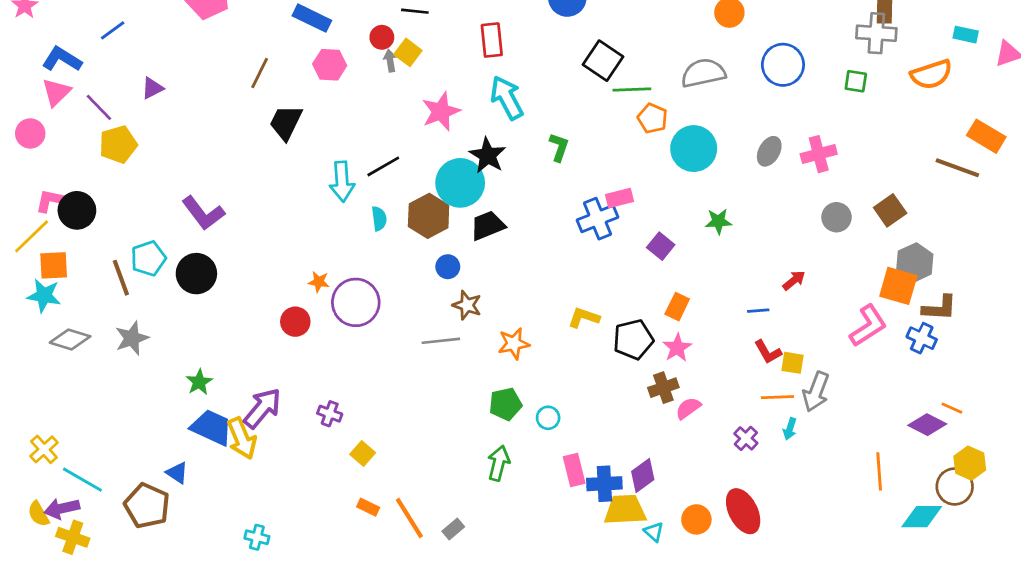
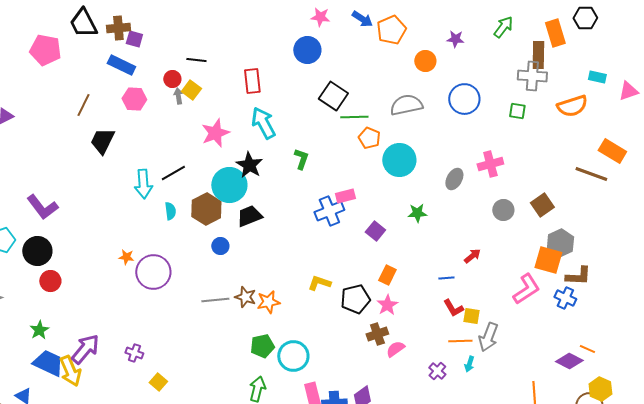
gray ellipse: (769, 151) -> (454, 179), moved
brown star: (467, 305) -> (245, 297), moved
red circle: (295, 322) -> (50, 281), moved
cyan circle: (548, 418) -> (293, 356), size x1.8

